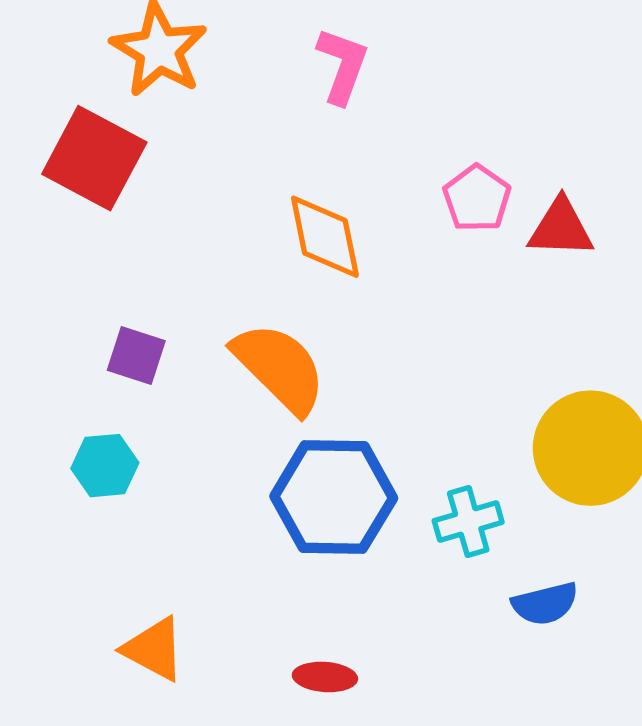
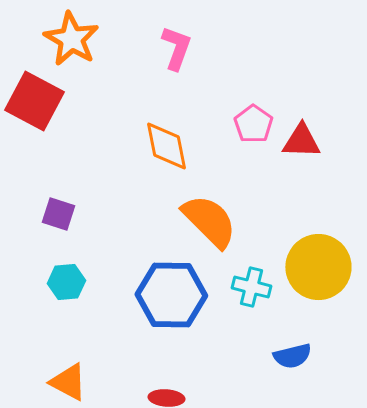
orange semicircle: (280, 368) -> (209, 221), moved
cyan hexagon: (105, 466) -> (66, 282), moved
cyan cross: (468, 521) -> (251, 287), moved, turned 30

